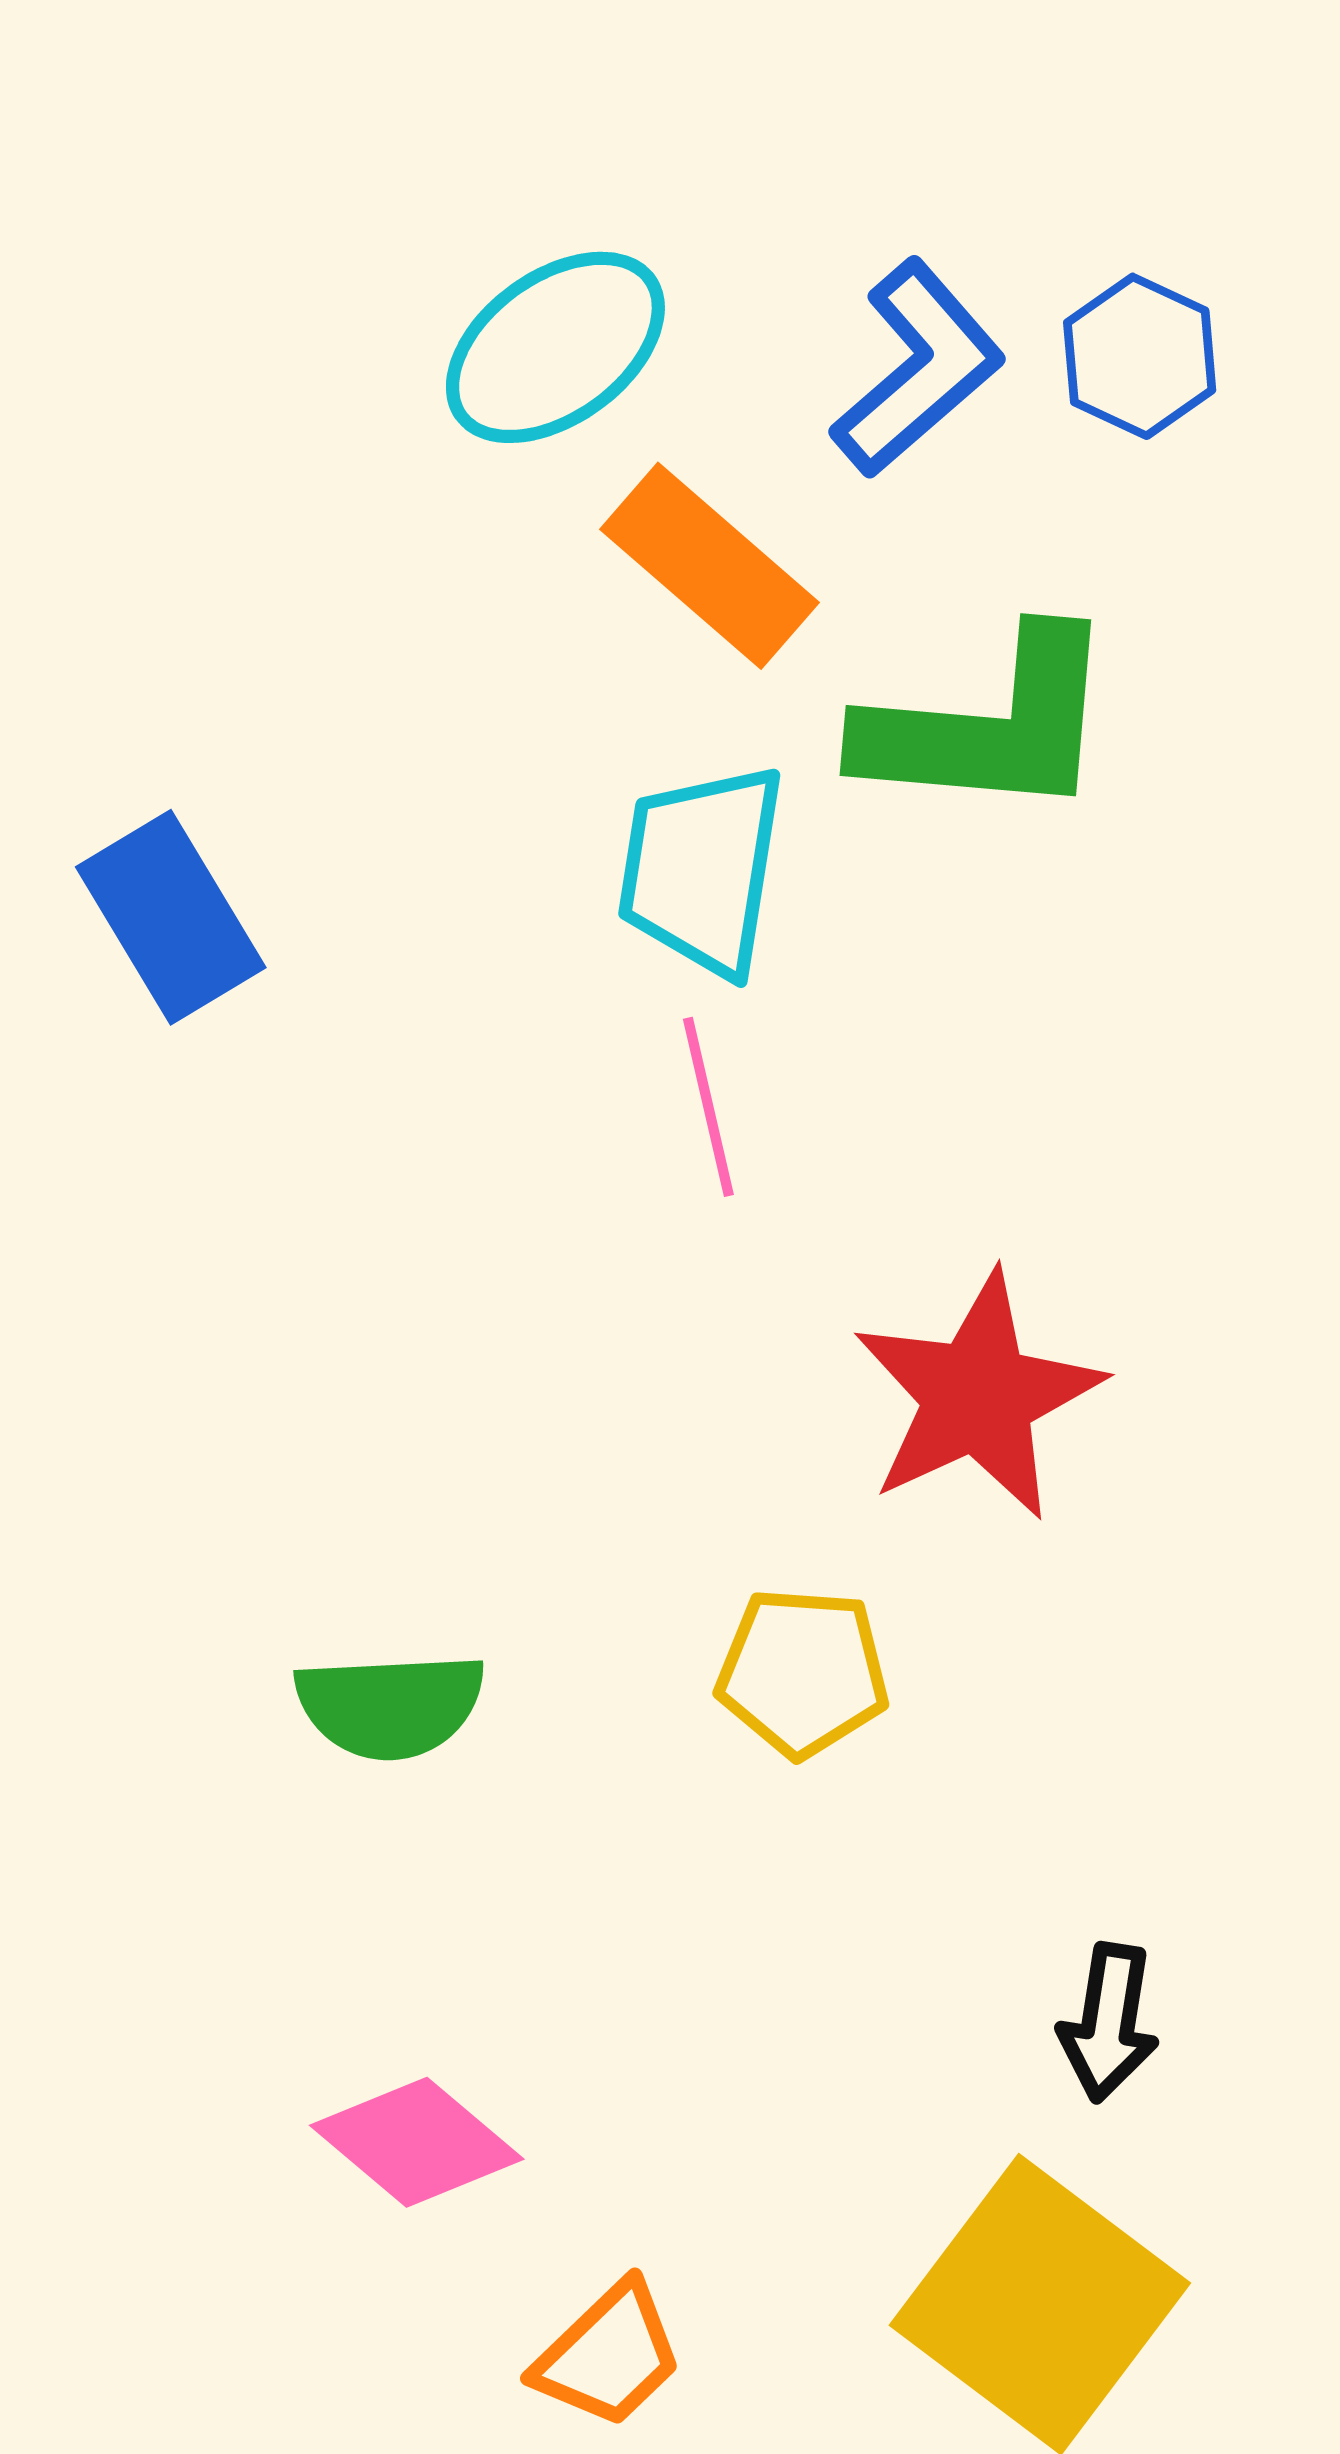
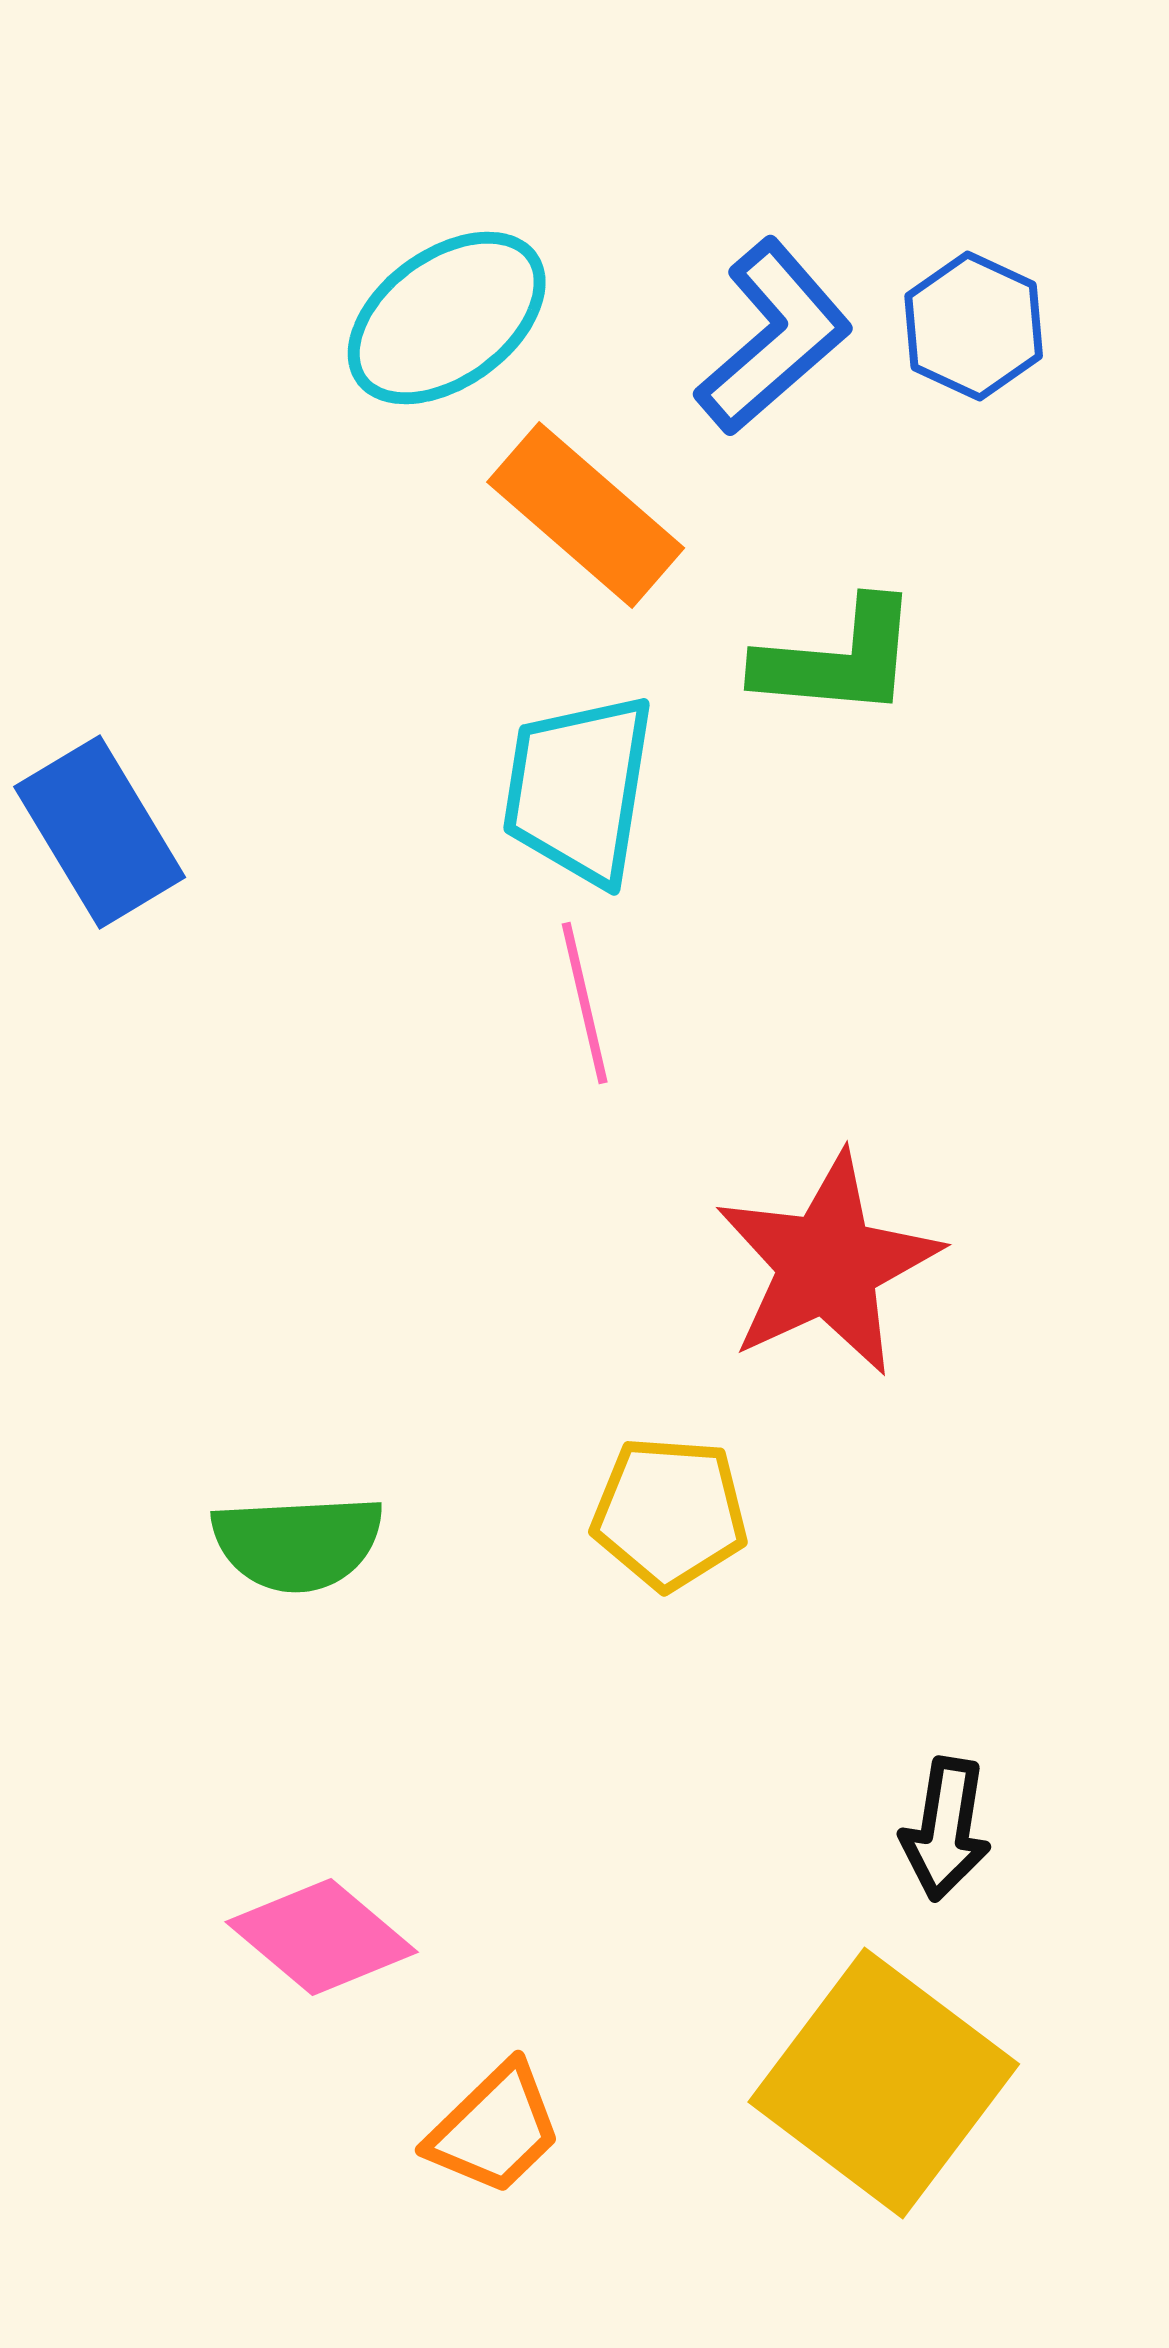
green L-shape: (989, 725) -> (838, 659), size x0.7

